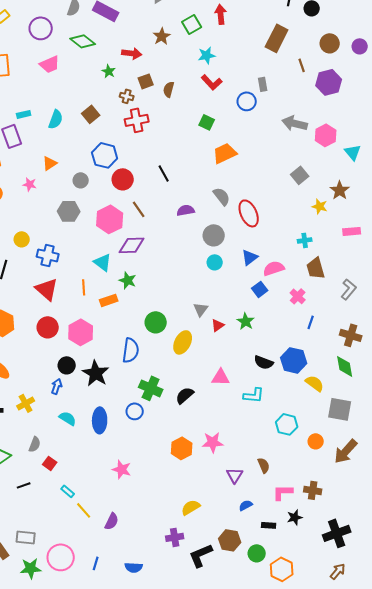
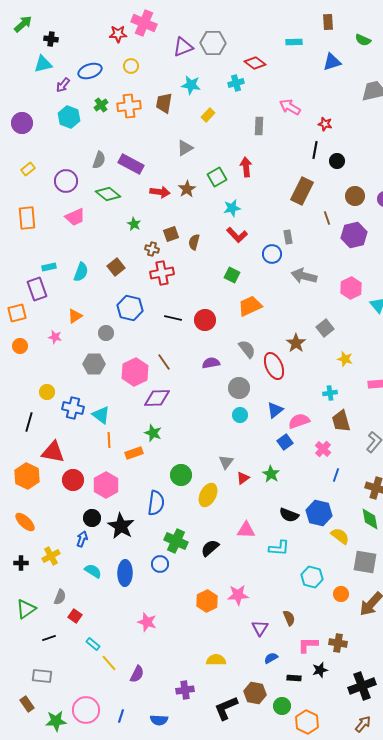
red arrow: (132, 53) -> (160, 192), moved
gray arrow: (295, 123) -> (304, 276), moved
black line: (164, 173) -> (173, 318), moved, turned -48
red circle: (123, 179) -> (205, 320), moved
brown star: (340, 190) -> (296, 343), moved
cyan triangle: (103, 262) -> (101, 415), moved
red triangle: (47, 289) -> (53, 452), moved, turned -30
yellow semicircle: (191, 507) -> (216, 660), turned 30
gray rectangle: (26, 537) -> (42, 676), moved
purple cross: (175, 537) -> (185, 690), moved

